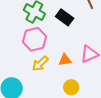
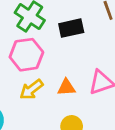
black rectangle: (65, 17) -> (71, 28), turned -54

